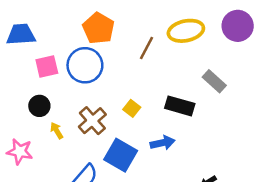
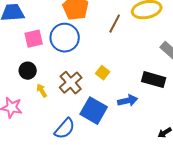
black rectangle: (180, 106) -> (154, 80), moved

